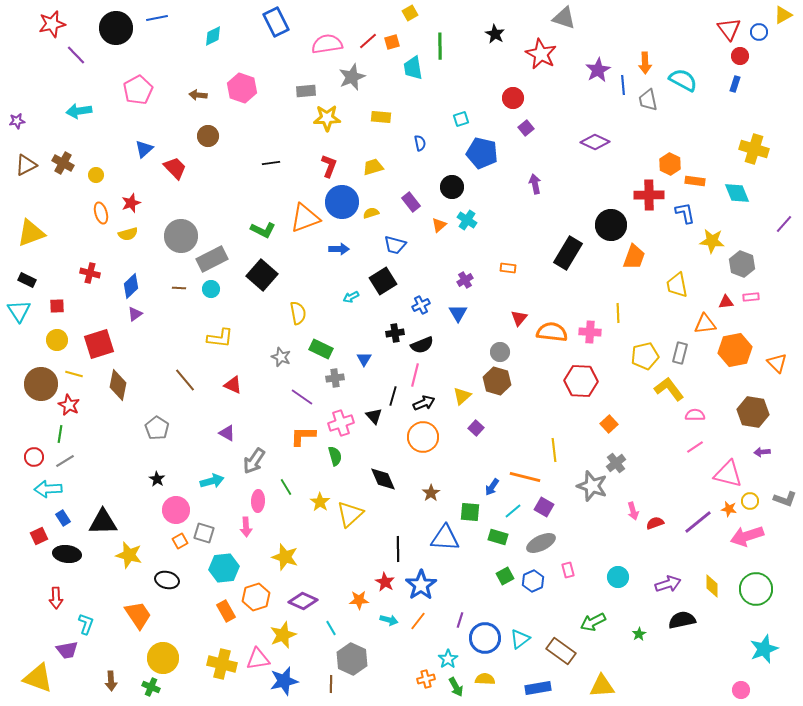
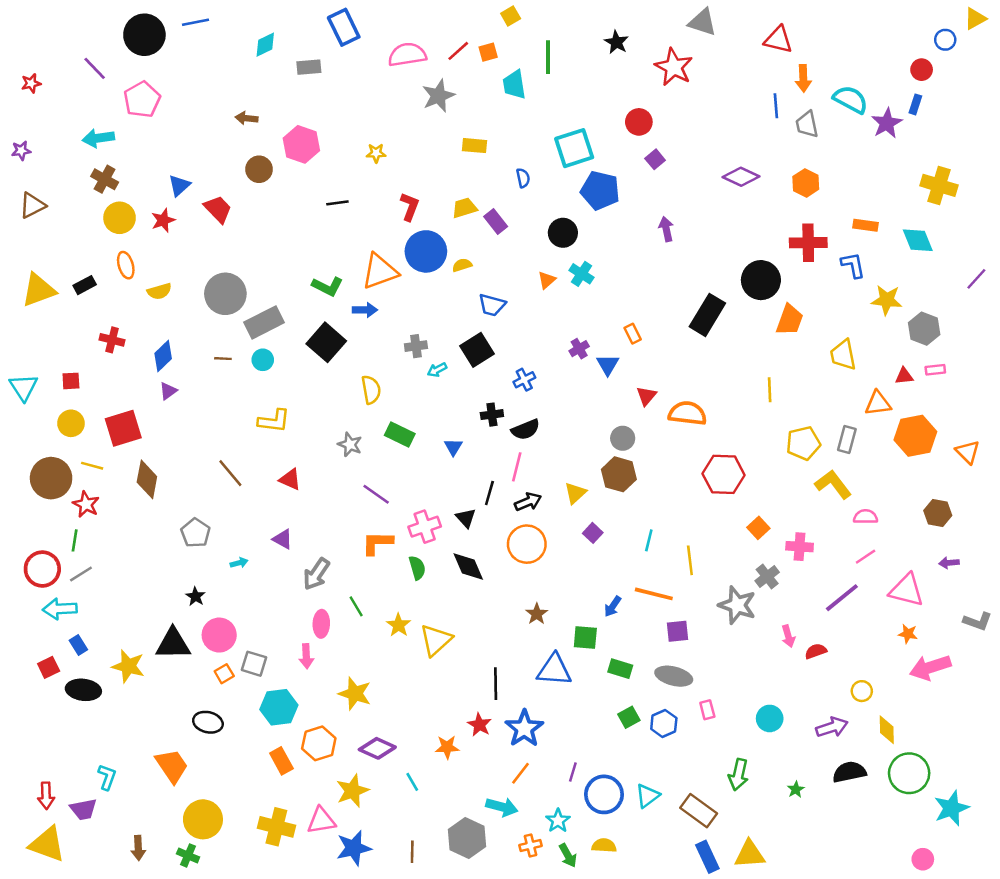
red star: (52, 24) -> (31, 83), moved, size x0.6
red triangle: (729, 29) -> (778, 40), moved, turned -40
purple star: (598, 70) -> (887, 123), moved
pink hexagon: (242, 88) -> (301, 144), moved
pink pentagon: (138, 90) -> (142, 100), moved
gray rectangle: (306, 91) -> (309, 67), moved
yellow star: (327, 118) -> (376, 153), moved, size x0.6
cyan square: (461, 119) -> (574, 148), size x2.0
brown cross: (63, 163) -> (105, 179), moved
orange hexagon: (670, 164) -> (806, 183), moved
yellow circle: (96, 175) -> (120, 218), size x1.6
purple rectangle: (411, 202) -> (496, 222), moved
red star: (131, 203) -> (163, 220), moved
blue arrow: (339, 249) -> (365, 310), moved
orange rectangle: (508, 268) -> (633, 334), turned 56
black rectangle: (27, 280) -> (85, 285), moved, turned -54
blue triangle: (458, 313) -> (608, 365), moved
pink cross: (590, 332) -> (800, 547), moved
gray cross: (335, 378) -> (416, 346), moved
brown hexagon: (753, 412) -> (938, 513), size x0.7
red circle: (34, 457) -> (42, 569), size x1.5
black diamond: (383, 479) -> (468, 567), moved
cyan arrow: (212, 481) -> (239, 563), moved, size x0.6
yellow circle: (750, 501) -> (862, 691), moved
purple square: (544, 507) -> (677, 631), turned -36
cyan line: (513, 511) -> (649, 540), moved, turned -36
black triangle: (103, 522) -> (173, 644), moved
purple line: (698, 522) -> (842, 598), moved
gray ellipse: (541, 543) -> (674, 676), turned 40
yellow star: (129, 555) -> (128, 666), moved
green circle: (756, 589) -> (909, 773), moved
red arrow: (56, 598) -> (46, 796), moved
cyan arrow: (389, 620) -> (502, 807), moved, size x1.4
green arrow: (593, 622) -> (738, 775), turned -50
gray hexagon: (352, 659) -> (467, 838), moved
blue rectangle: (538, 688) -> (707, 857), moved, turned 75

